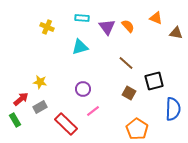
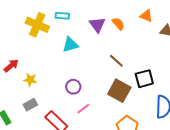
cyan rectangle: (82, 18) -> (62, 16), moved
yellow cross: (47, 27) -> (37, 25), size x1.6
brown square: (129, 93) -> (119, 91), size x1.6
red arrow: (21, 99) -> (11, 66), moved

